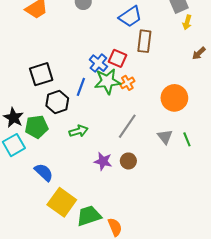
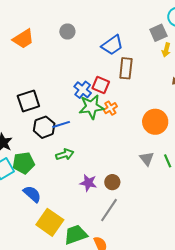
blue line: (81, 87) -> (61, 124), moved, turned 54
gray line: (127, 126) -> (109, 210), moved
green pentagon: (37, 127) -> (24, 163), moved

